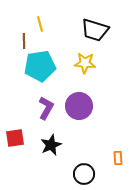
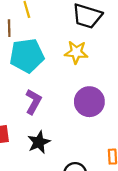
purple circle: (79, 106) -> (89, 102), moved

